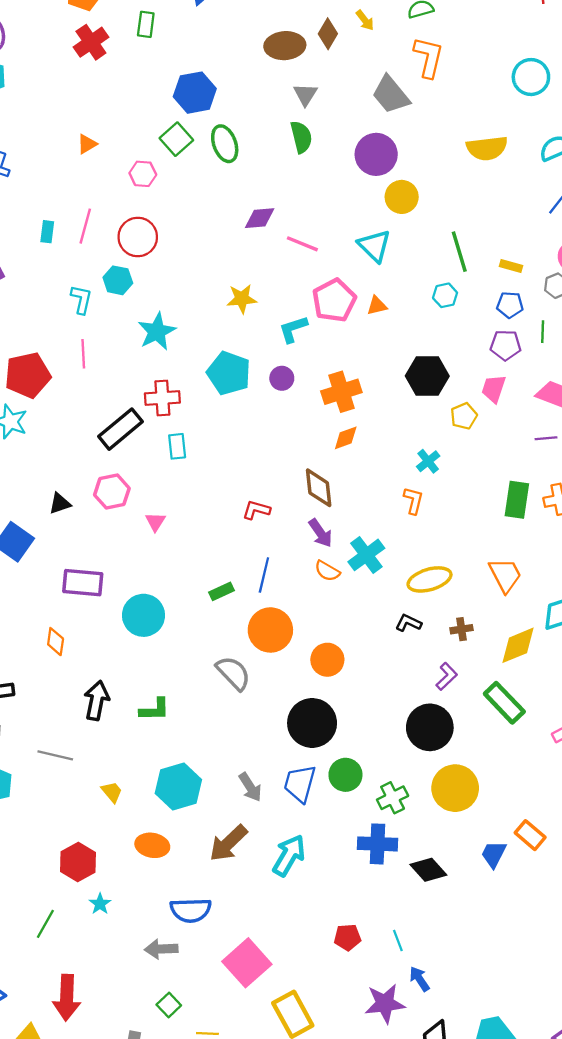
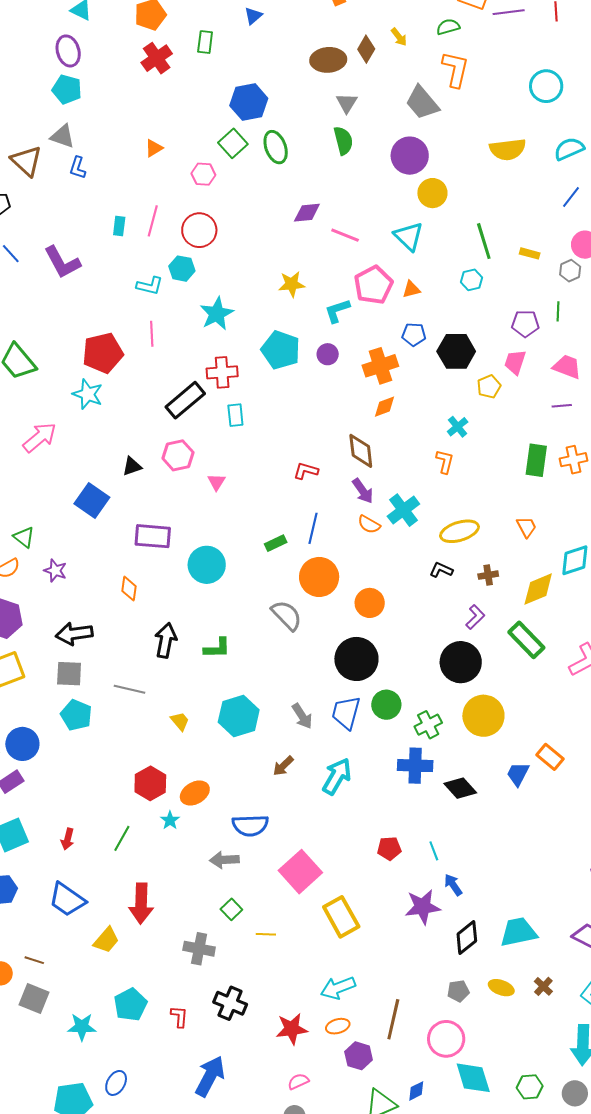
cyan L-shape: (81, 299) -> (150, 286), turned 92
blue pentagon: (510, 305) -> (414, 334), moved
orange trapezoid: (505, 575) -> (526, 527), size x0.7
brown arrow: (228, 843) -> (283, 766), size x0.6
orange ellipse: (152, 845) -> (195, 793), moved, turned -40

